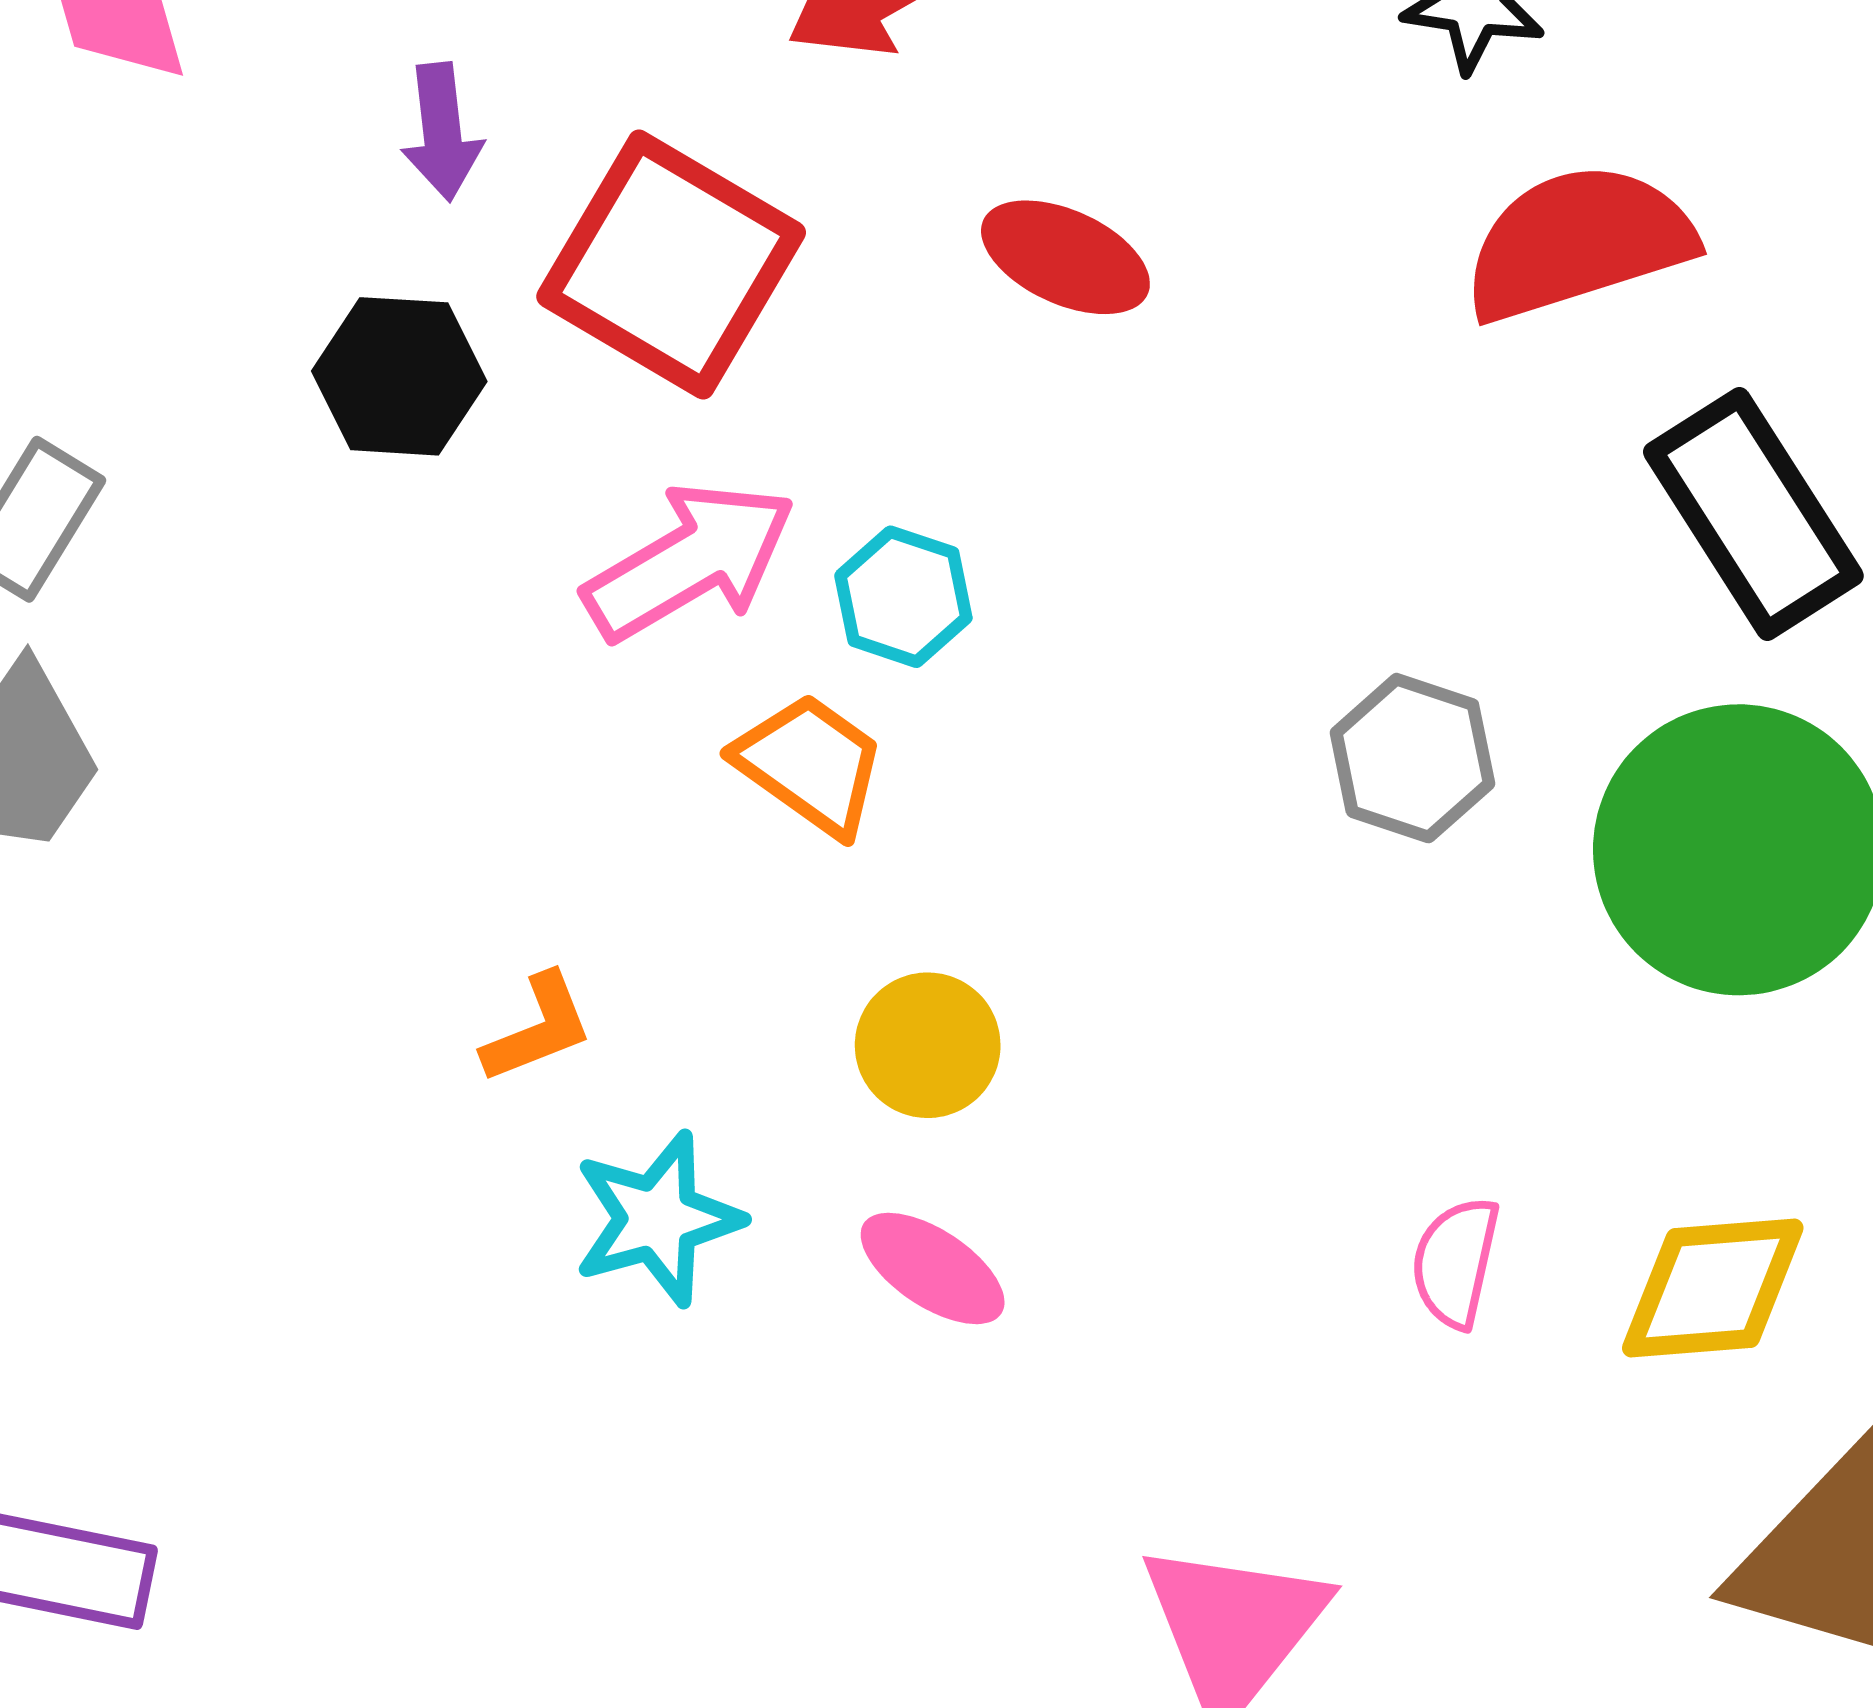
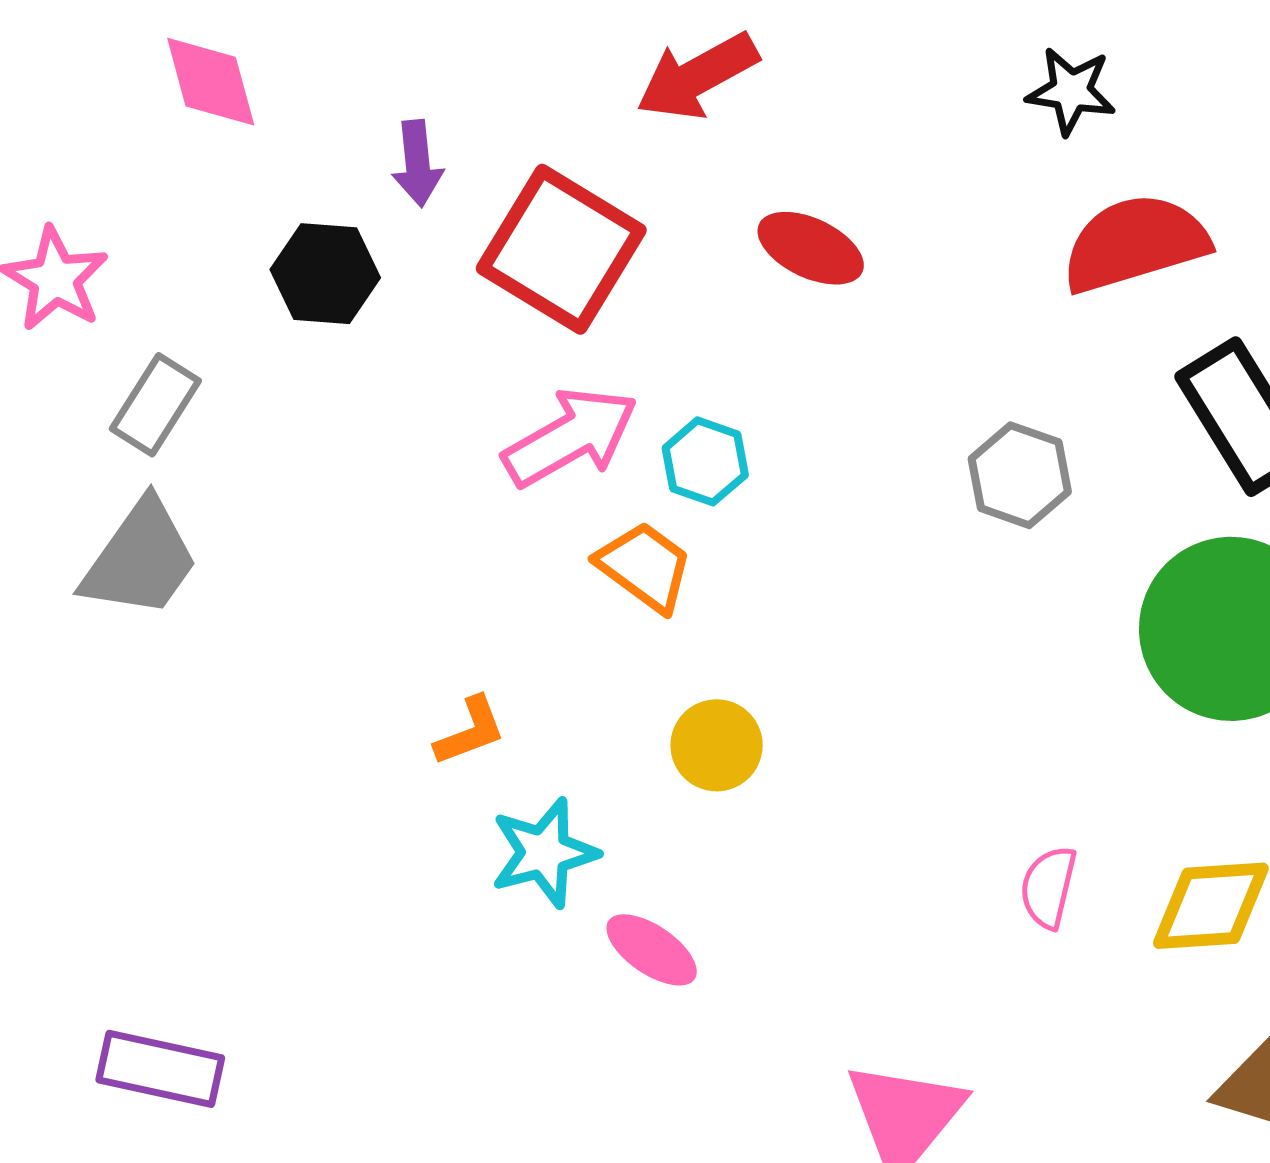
black hexagon: (399, 376) -> (325, 274), moved
gray hexagon: (1413, 758) -> (1020, 475), moved
pink ellipse: (933, 1268) -> (652, 950), moved

